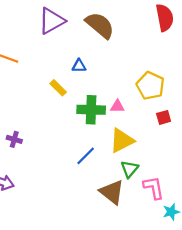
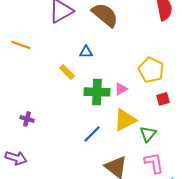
pink triangle: (117, 106) -> (121, 89), turned -32
green triangle: (130, 169) -> (148, 134), moved

